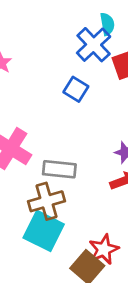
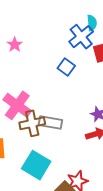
brown cross: (46, 201) -> (32, 123), moved

